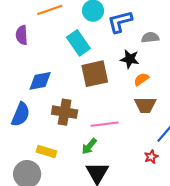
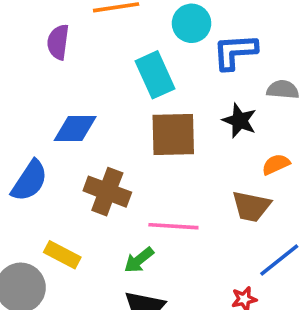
orange semicircle: (141, 79) -> (276, 164), moved

